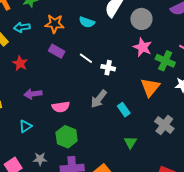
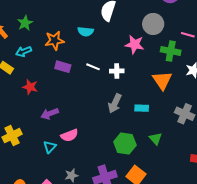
gray circle: (141, 19) -> (153, 24), moved
pink star: (142, 47) -> (135, 44), moved
pink semicircle: (61, 107) -> (69, 135), moved
cyan rectangle: (124, 110) -> (142, 108), turned -40
green hexagon: (67, 137) -> (125, 143), moved

